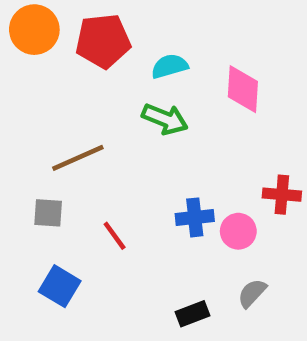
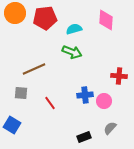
pink diamond: (243, 89) -> (106, 20), moved
red cross: (282, 195) -> (119, 76), moved
blue square: (60, 286) -> (12, 125), moved

